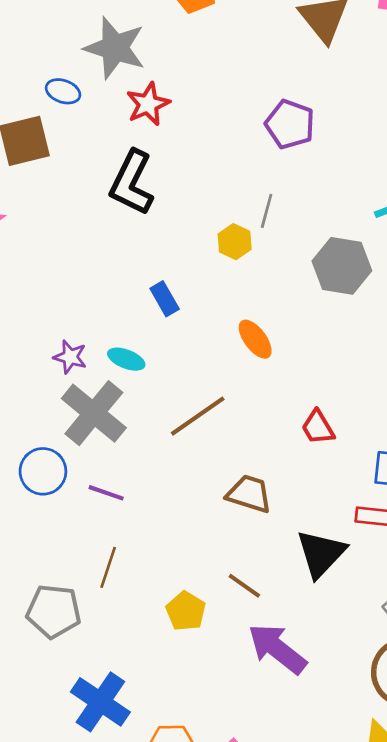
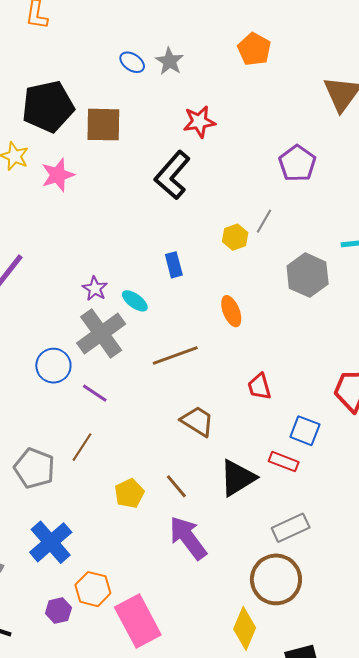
gray star: (115, 48) -> (169, 61), moved, size x0.6
blue ellipse: (63, 91) -> (132, 62), moved

